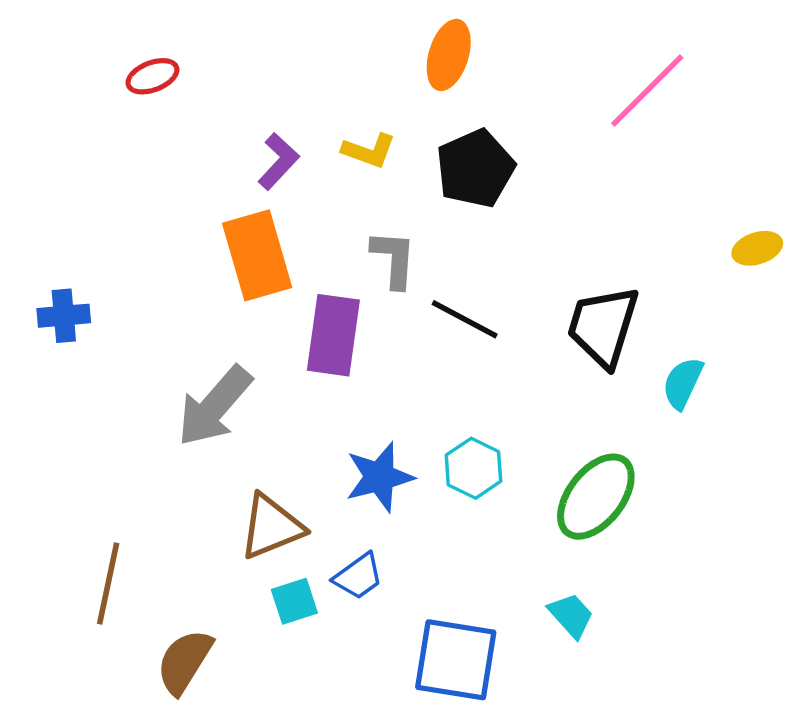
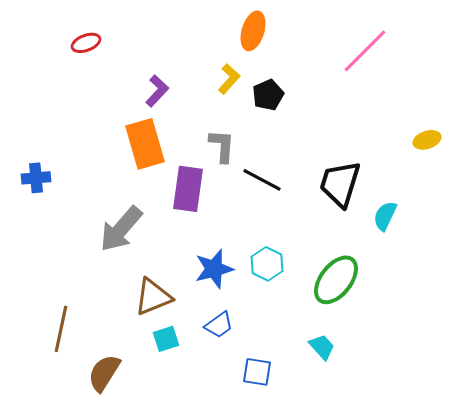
yellow L-shape: (369, 151) -> (229, 79), moved, turned -68
black pentagon: (475, 168) -> (268, 95), size x0.7
blue trapezoid: (358, 576) -> (219, 325), moved
blue square: (456, 660) -> (257, 372), size x0.6

